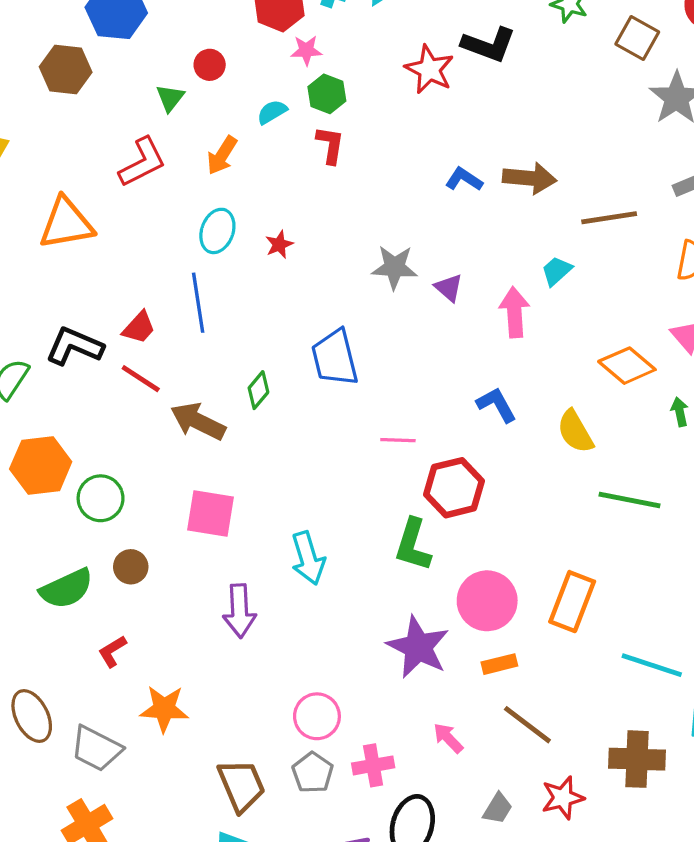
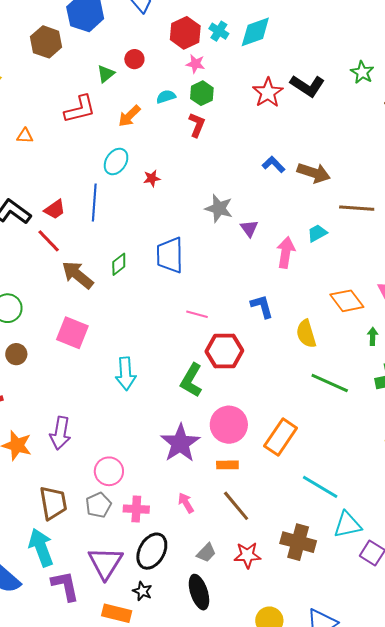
orange triangle: (66, 223) -> (25, 136), size x0.5
purple arrow: (239, 611) -> (60, 433), moved

